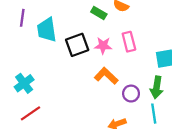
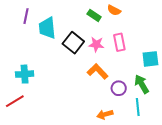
black square: (77, 45) -> (73, 43), turned -35
cyan cross: (24, 83) -> (25, 74), turned 30
green arrow: (157, 87) -> (142, 84), turned 138
red line: (31, 113) -> (15, 101), moved

